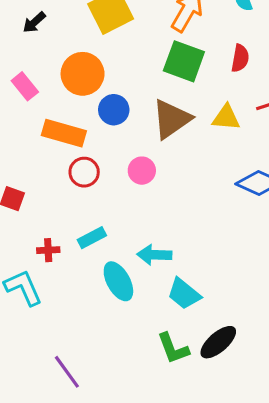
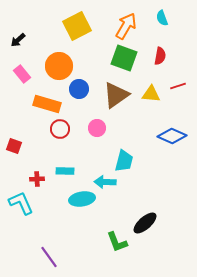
black arrow: (34, 22) -> (18, 40), moved
cyan rectangle: (92, 238) -> (65, 171), turned 30
cyan ellipse: (118, 281) -> (82, 199), turned -70
cyan trapezoid: (184, 294) -> (124, 161), moved, turned -115
black ellipse: (218, 342) -> (145, 223), moved

